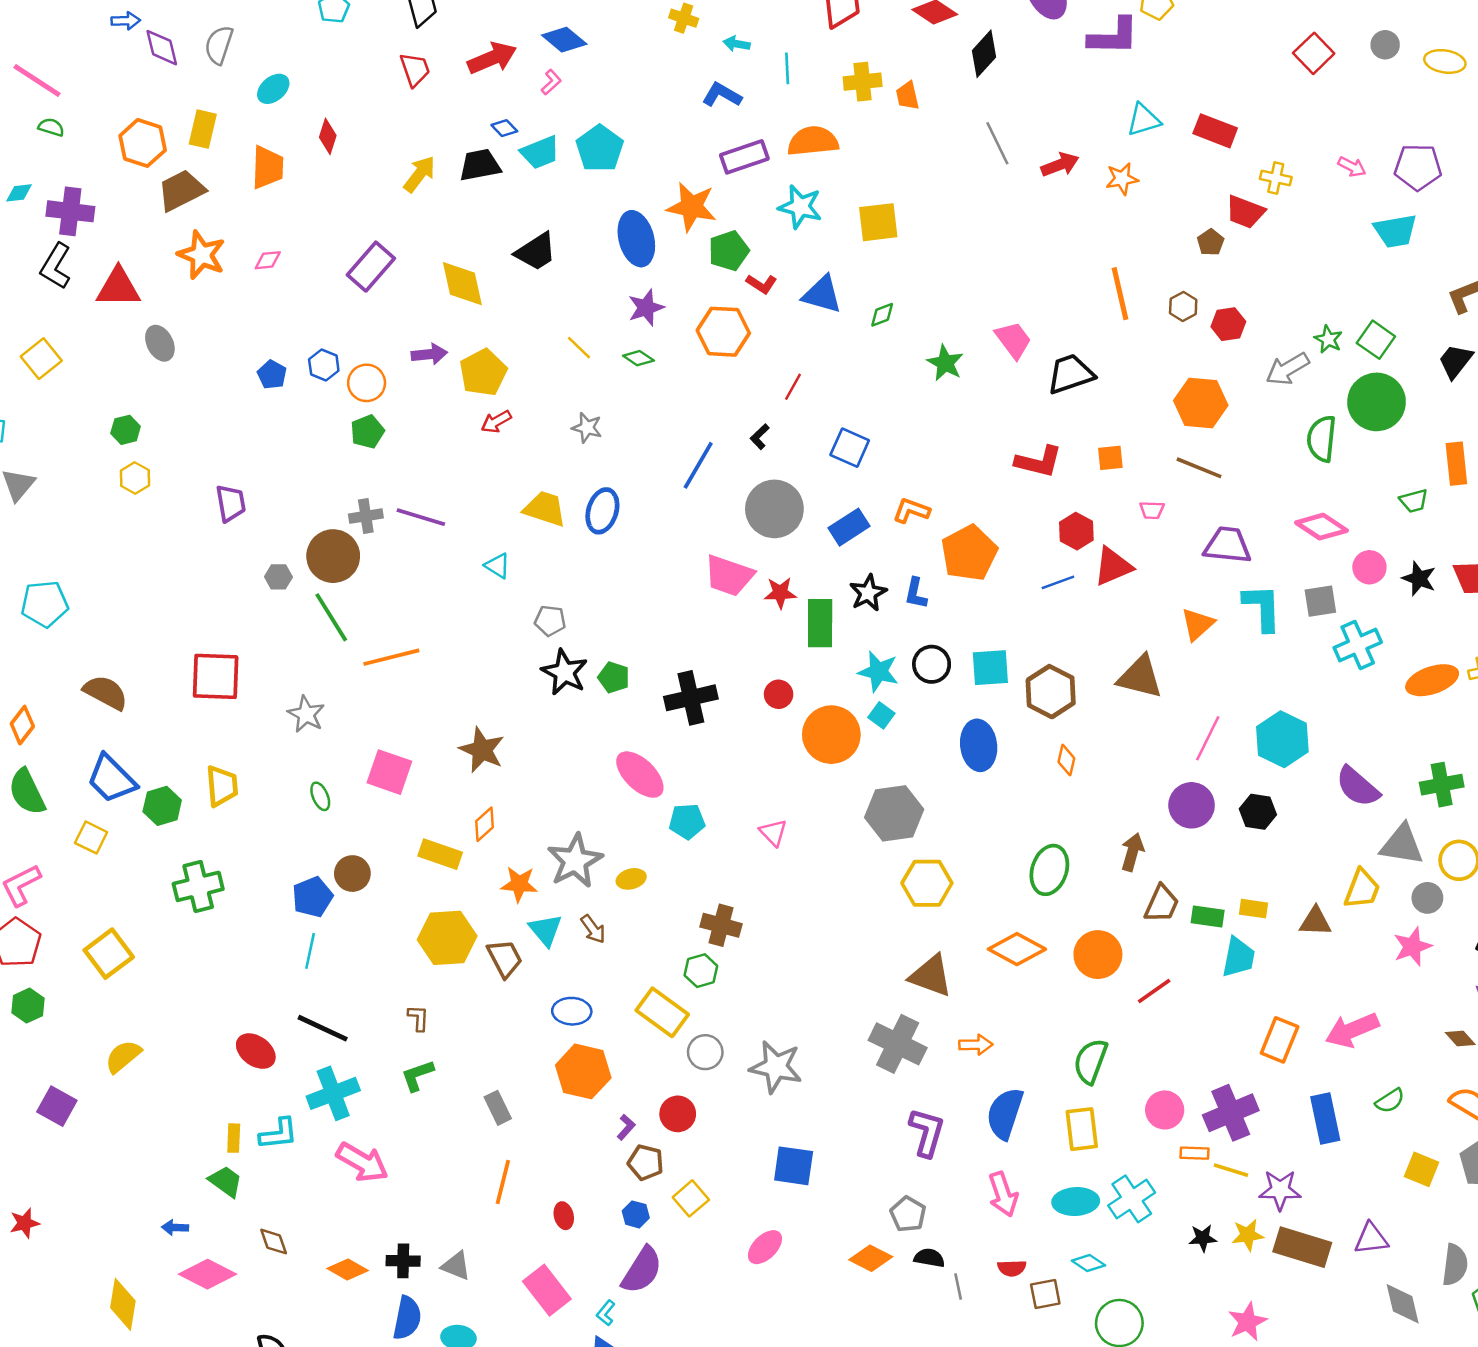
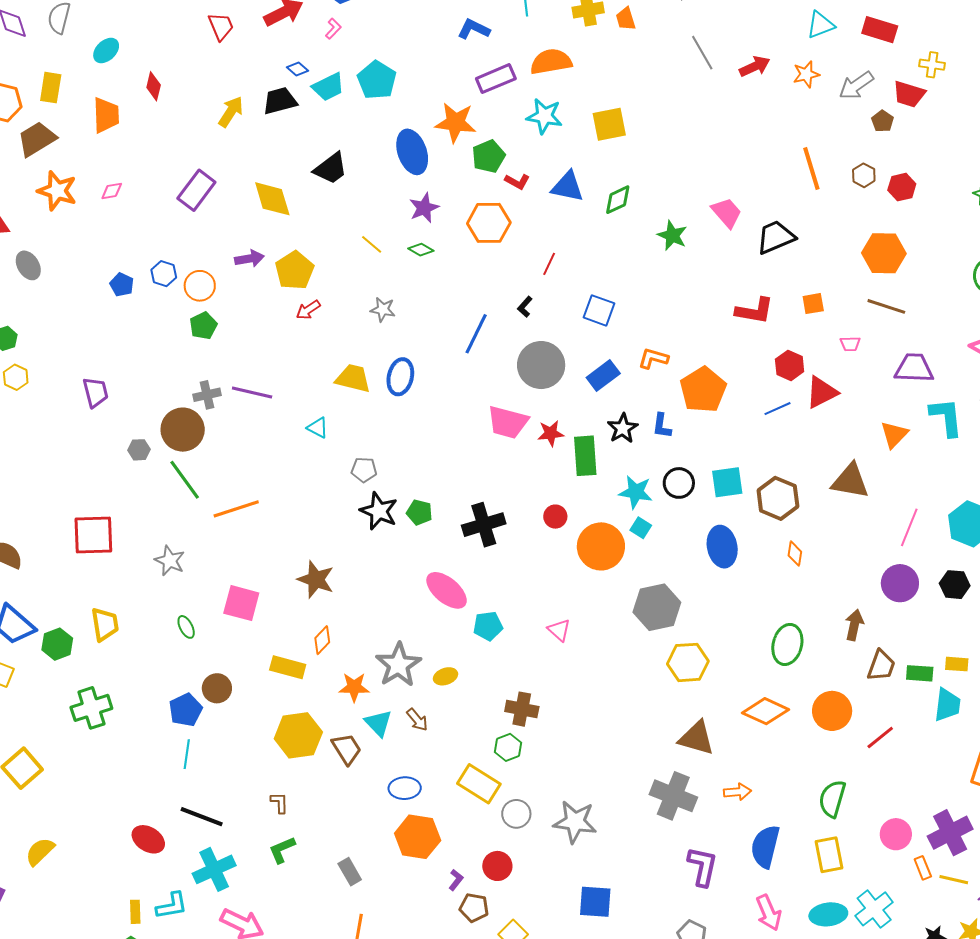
green diamond: (882, 315) -> (618, 200), size x1.4
gray arrow: (1288, 369) -> (856, 85), moved
orange rectangle: (1194, 1153) -> (923, 868), turned 70

